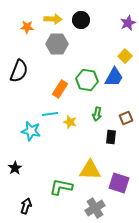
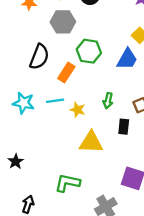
black semicircle: (19, 71) -> (39, 57), moved
green hexagon: (87, 80) -> (89, 51), moved
cyan star: (31, 131) -> (24, 103), moved
yellow triangle: (90, 170) -> (91, 142), moved

